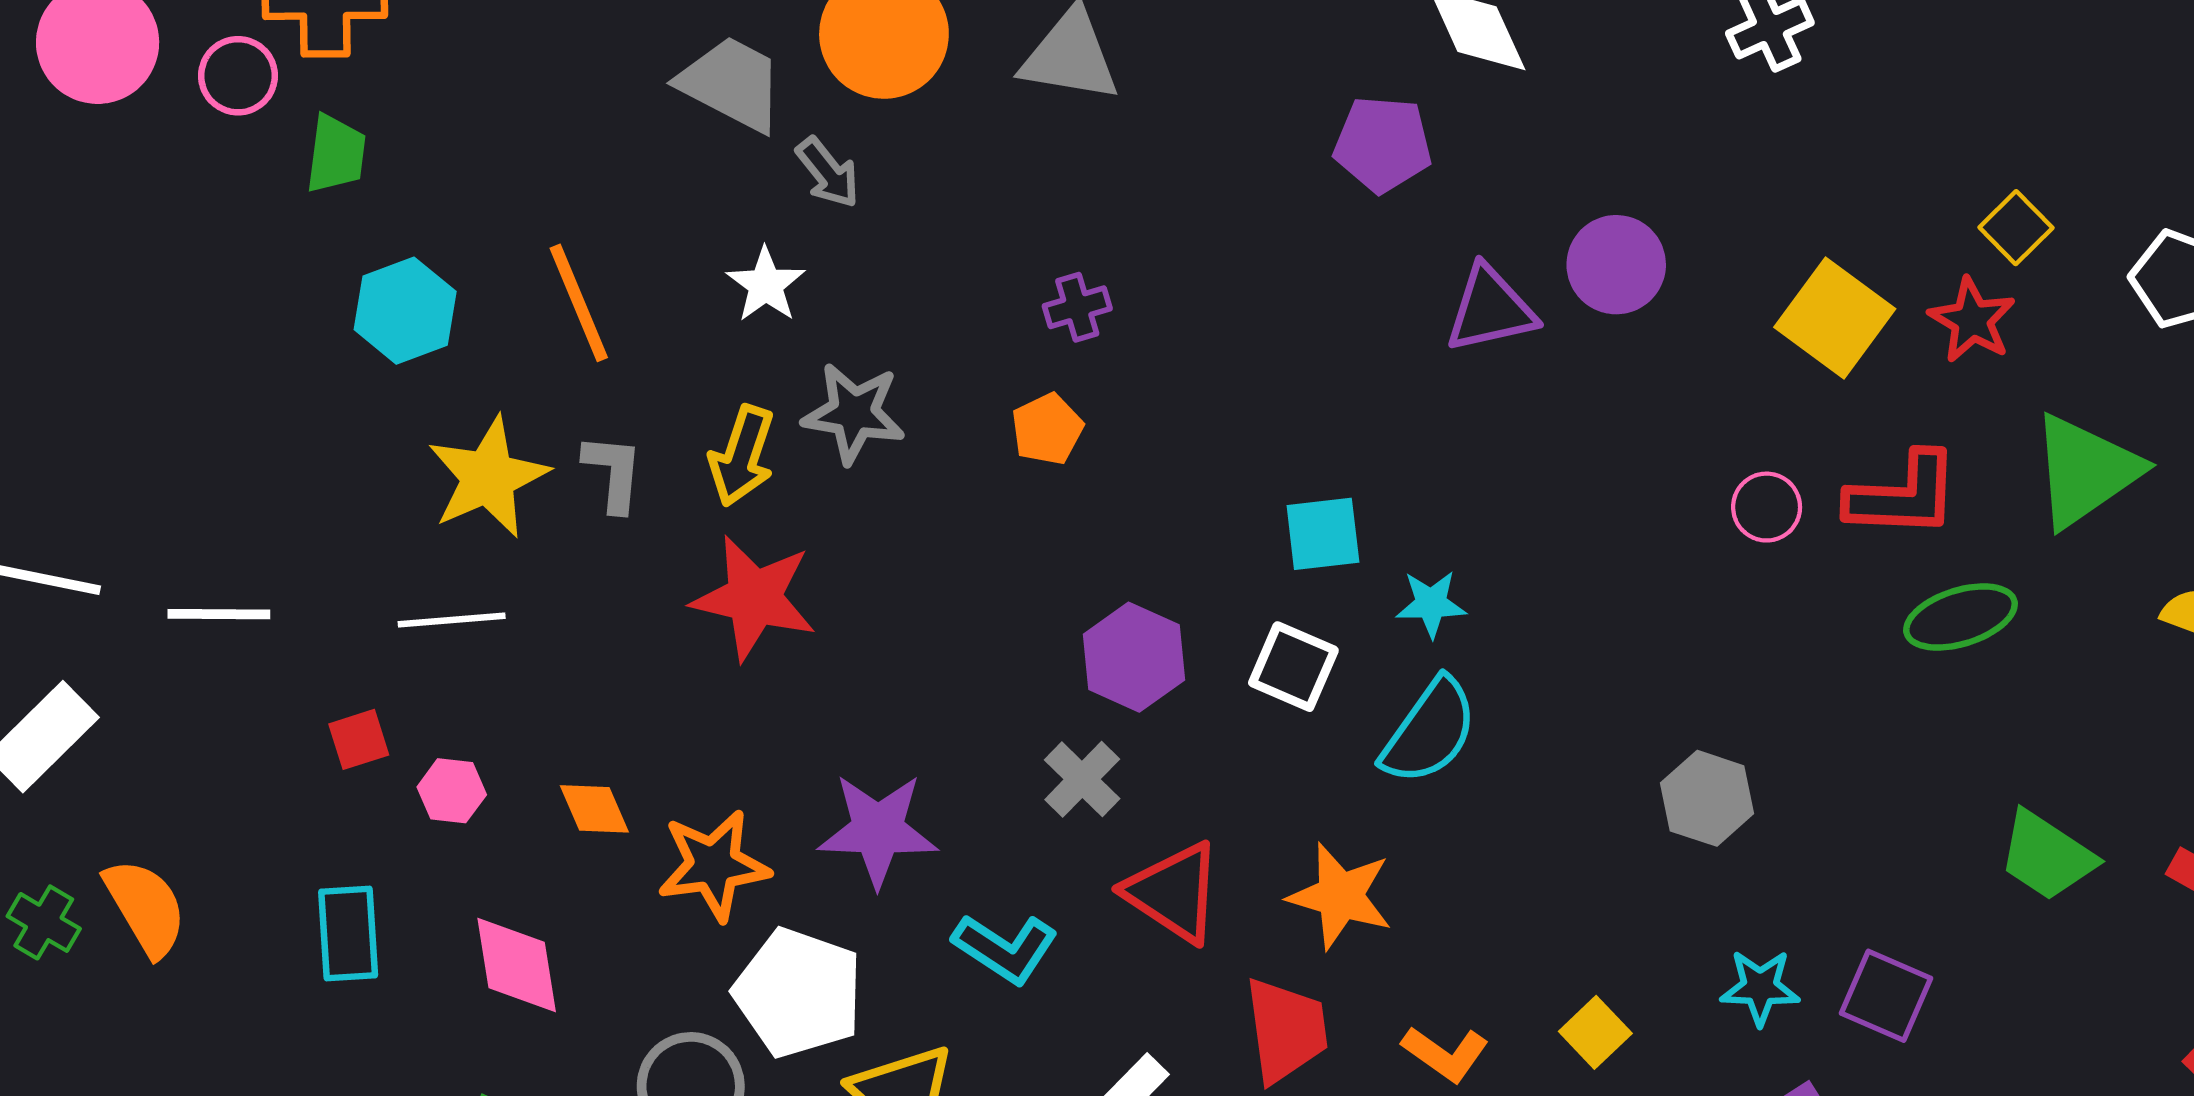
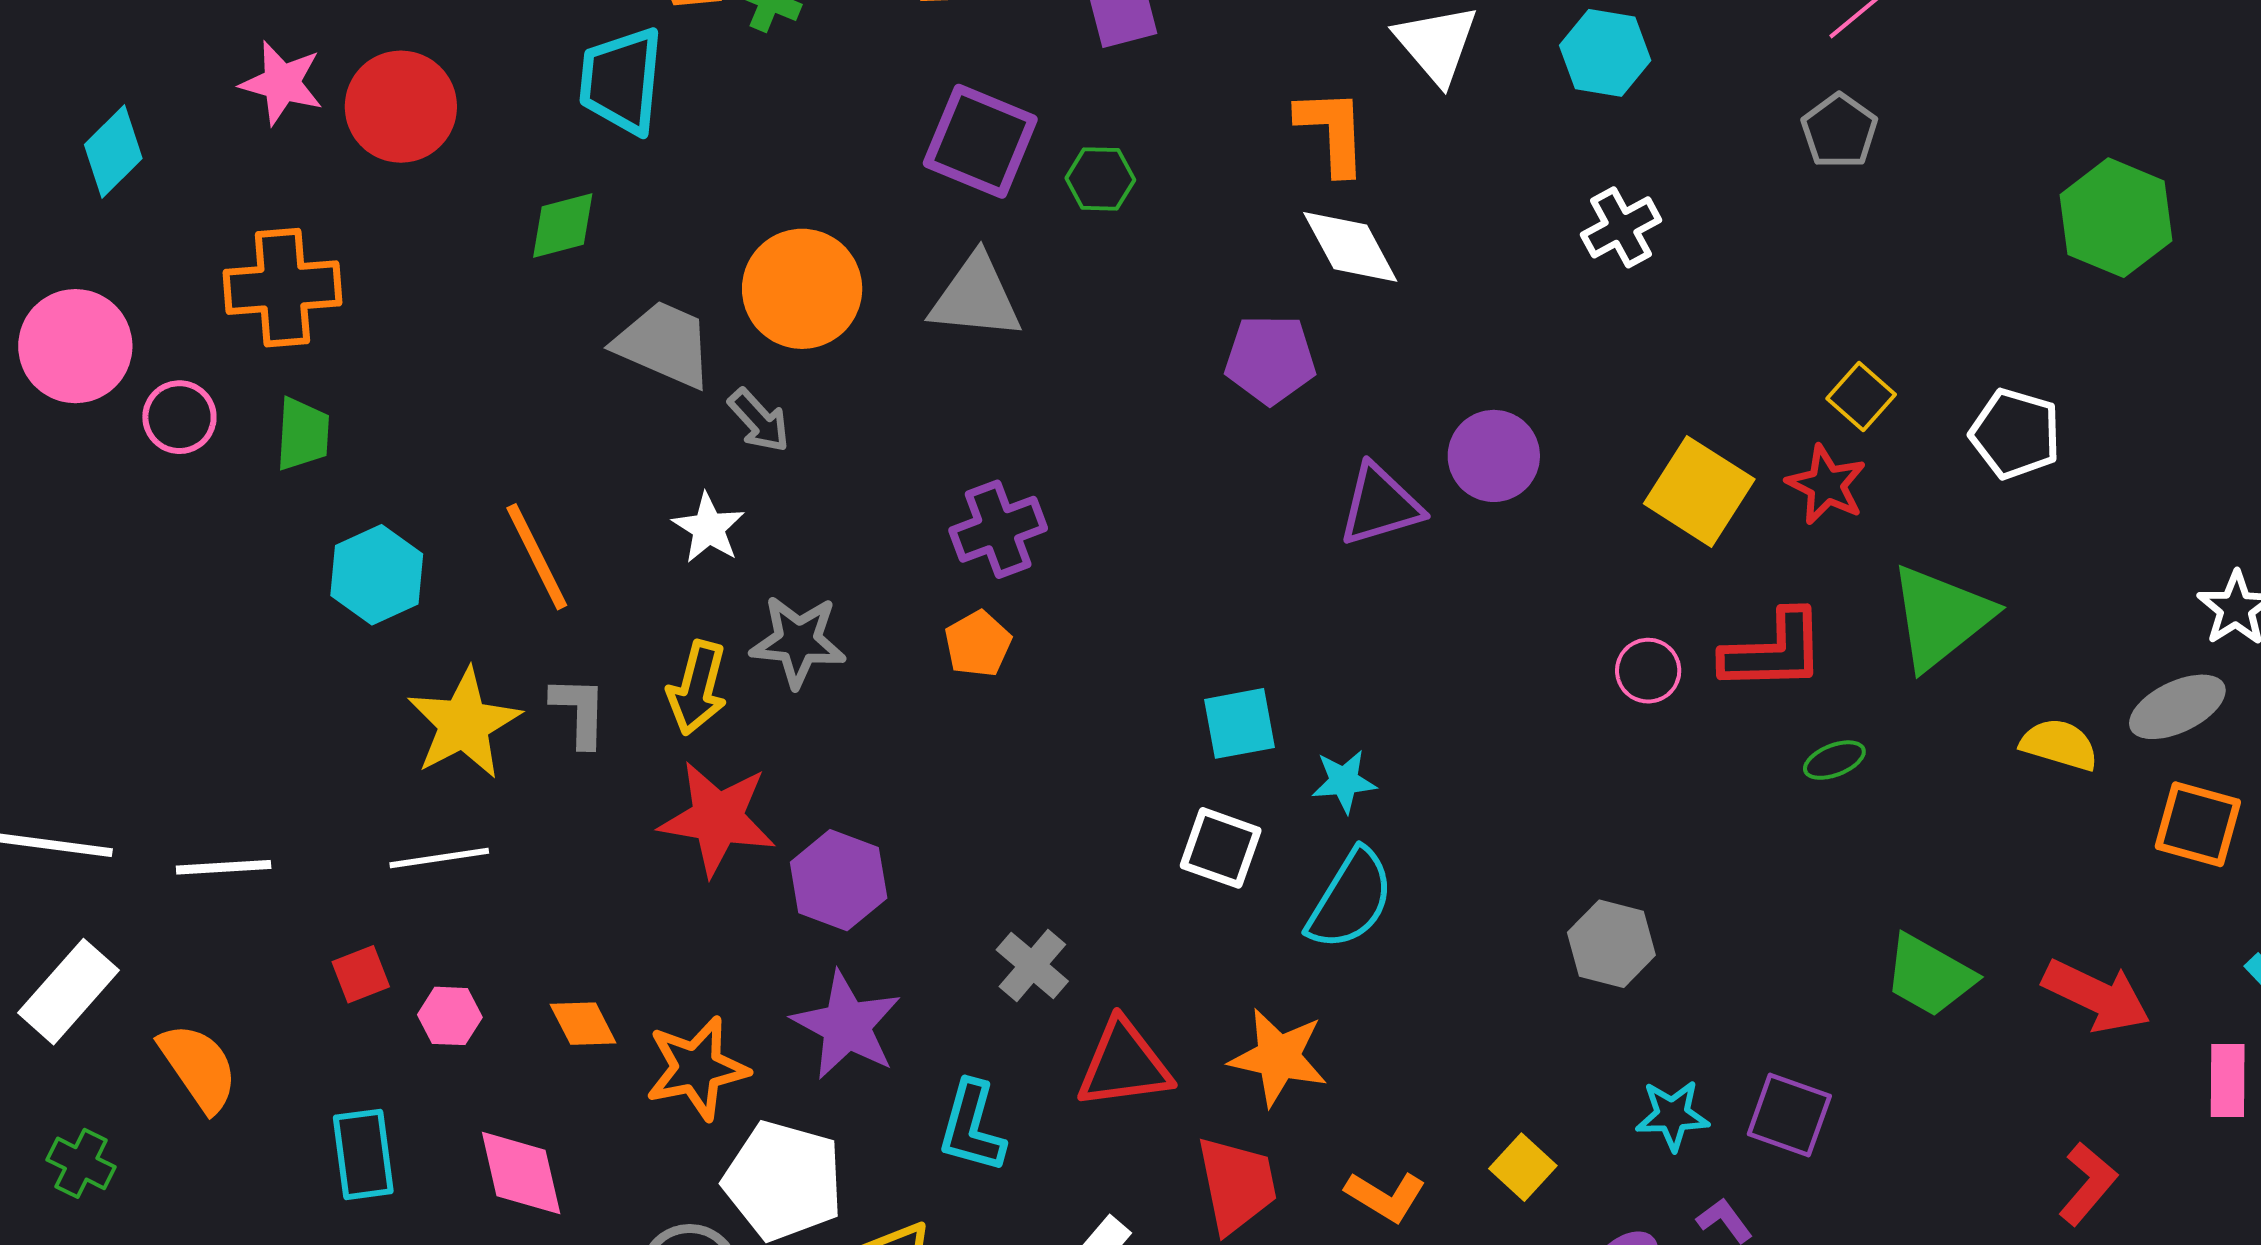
pink circle: (238, 76) -> (179, 417), moved
purple cross: (1077, 307) -> (998, 529), size x1.5
green ellipse: (1960, 617) -> (1834, 760), size x0.6
purple hexagon: (1134, 657) -> (839, 880), moved
purple star: (878, 830) -> (847, 1025), turned 30
red triangle: (1174, 892) -> (1124, 1064), turned -37
orange semicircle: (145, 907) -> (198, 1067), moved
cyan L-shape: (1005, 948) -> (972, 1127), turned 76

